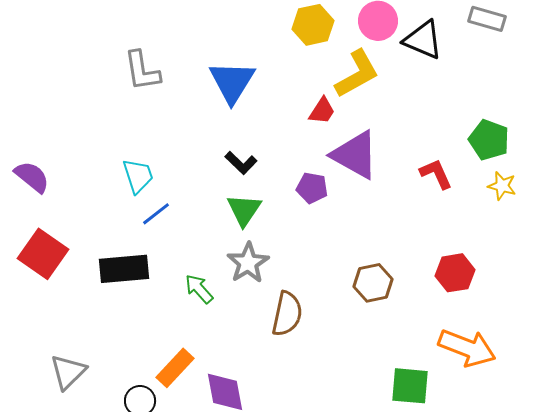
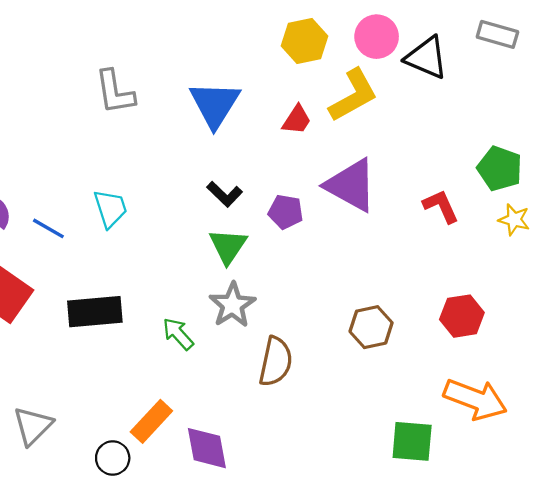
red trapezoid: (322, 111) -> (297, 120), moved
purple pentagon: (312, 188) -> (286, 212), moved
blue line: (156, 214) -> (48, 228), moved, turned 68

